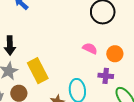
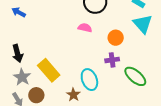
pink semicircle: (90, 48) -> (85, 28), moved

